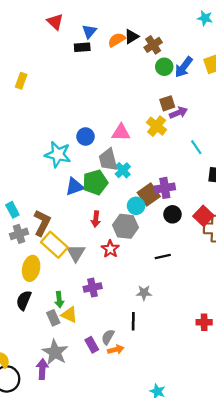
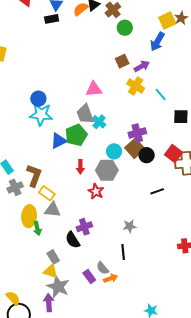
blue arrow: (184, 67) -> (157, 42), moved
brown square: (167, 103) -> (122, 61), moved
yellow cross: (157, 126) -> (136, 86), moved
blue circle: (86, 137) -> (38, 99), moved
brown square: (149, 195) -> (135, 148), moved
yellow rectangle: (54, 245) -> (47, 193), size x0.7
gray triangle: (76, 253) -> (53, 210), moved, turned -48
black line: (163, 257) -> (157, 191), moved
black semicircle: (24, 300) -> (73, 240), moved, turned -48
green arrow: (59, 300) -> (37, 228), moved
yellow triangle: (69, 315) -> (51, 271), moved
gray semicircle: (108, 337) -> (103, 268), turned -64

